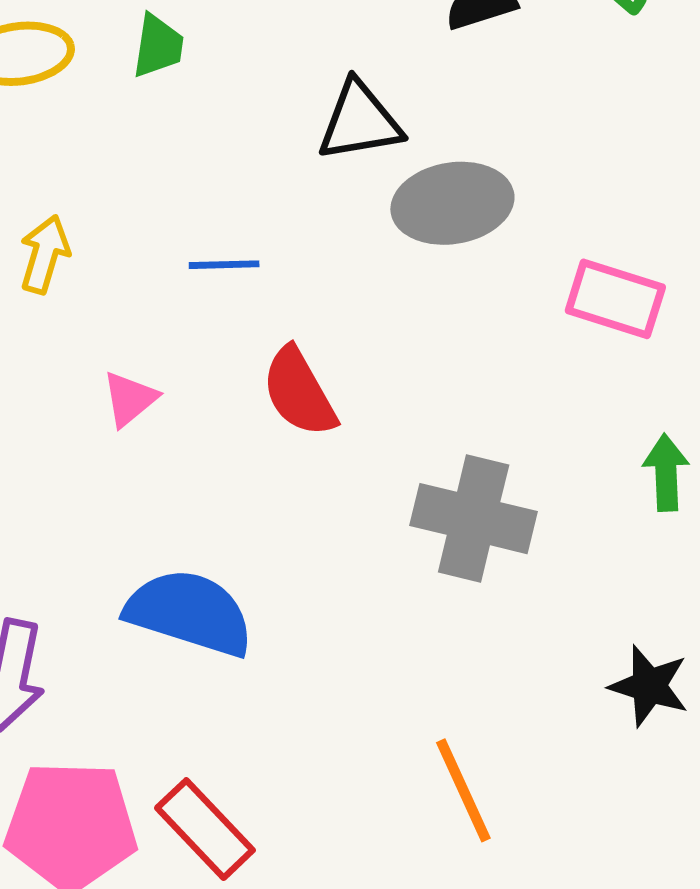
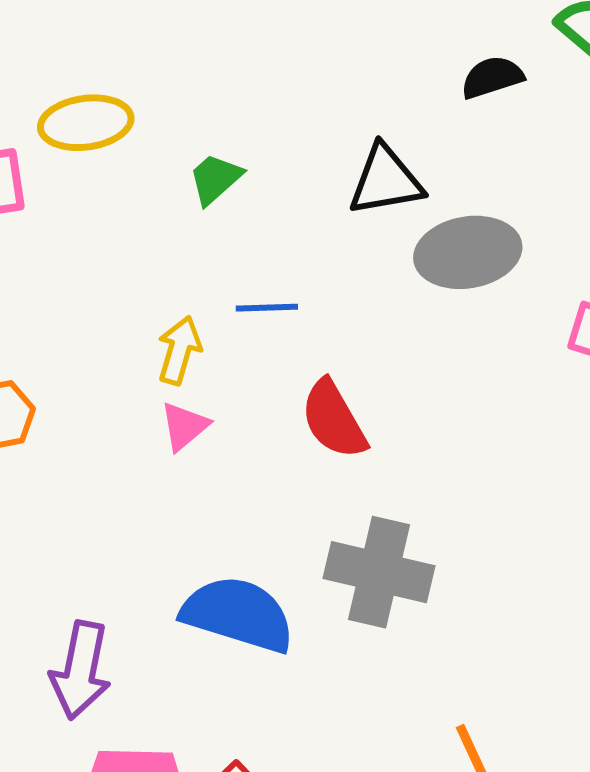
green trapezoid: (158, 46) -> (215, 179), moved, turned -140
yellow arrow: (45, 254) -> (179, 350), moved
gray cross: (474, 519) -> (379, 572), moved

